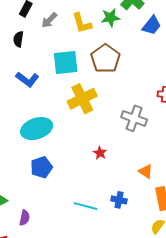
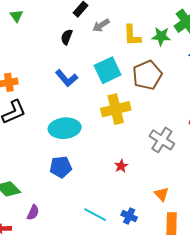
cyan square: (66, 62) -> (108, 70), turned -32

